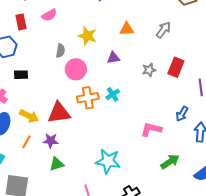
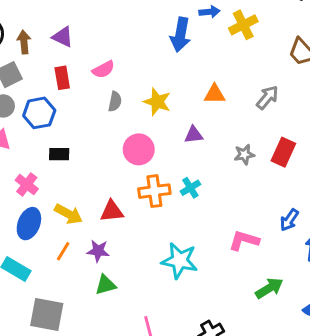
gray semicircle: (60, 51) -> (115, 101), moved
red triangle: (59, 113) -> (112, 211), size x0.7
cyan star: (108, 161) -> (180, 261), moved

